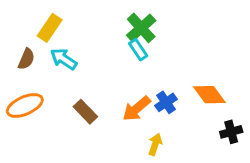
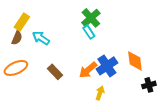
yellow rectangle: (50, 28) -> (22, 22), moved
orange diamond: (209, 95) -> (135, 61), turned 30
blue cross: (166, 102) -> (107, 66), size x1.5

